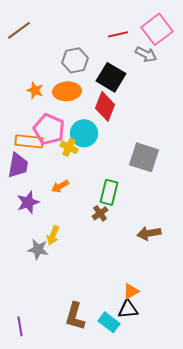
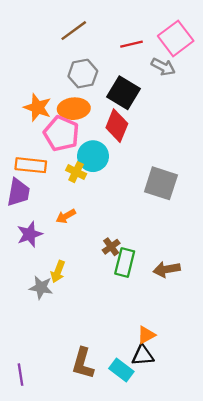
brown line: (19, 30) -> (74, 31), moved
orange star: (35, 90) -> (38, 108), size x1.4
pink pentagon: (49, 129) -> (61, 134), moved
green rectangle: (109, 192) -> (125, 263), moved

